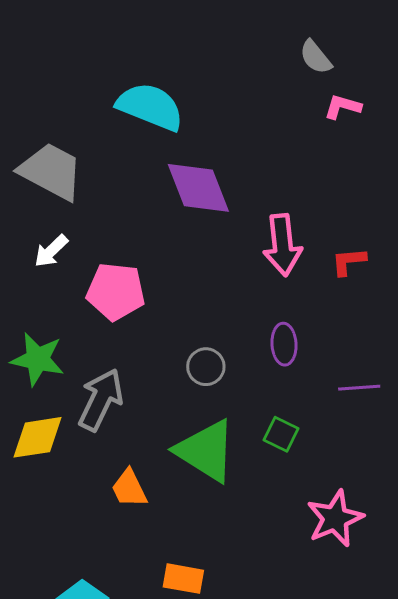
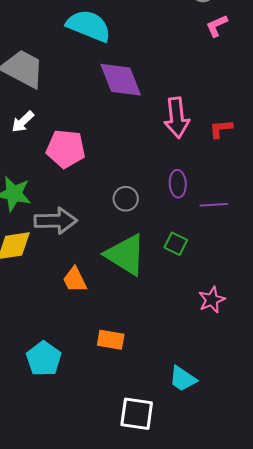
pink L-shape: (343, 107) -> (217, 26), turned -40
purple line: (359, 388) -> (214, 205), moved
gray arrow: (101, 400) -> (56, 221), turned 63
pink star: (335, 518) -> (212, 300), size x0.7

